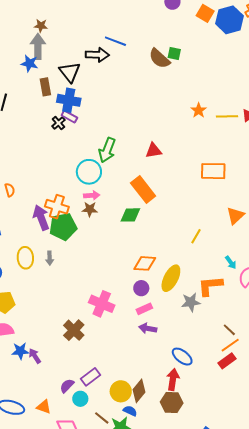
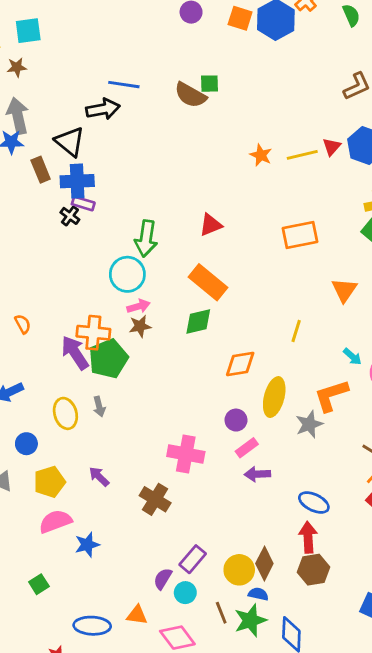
brown star: (41, 26) -> (17, 67), moved
orange diamond: (145, 263) -> (240, 364), moved
purple arrow: (35, 356) -> (99, 477), moved
brown line: (102, 418) -> (221, 613), turned 42

